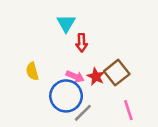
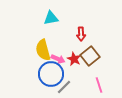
cyan triangle: (66, 23) -> (51, 18), turned 49
red arrow: (82, 43) -> (81, 34), moved
yellow semicircle: (32, 71) -> (43, 50), moved, size x1.5

